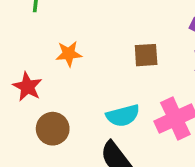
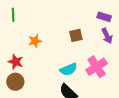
brown circle: (53, 129) -> (15, 82), moved

